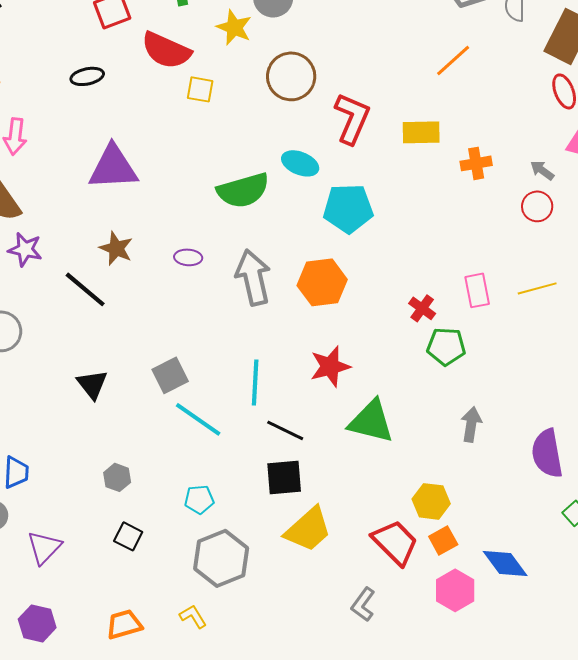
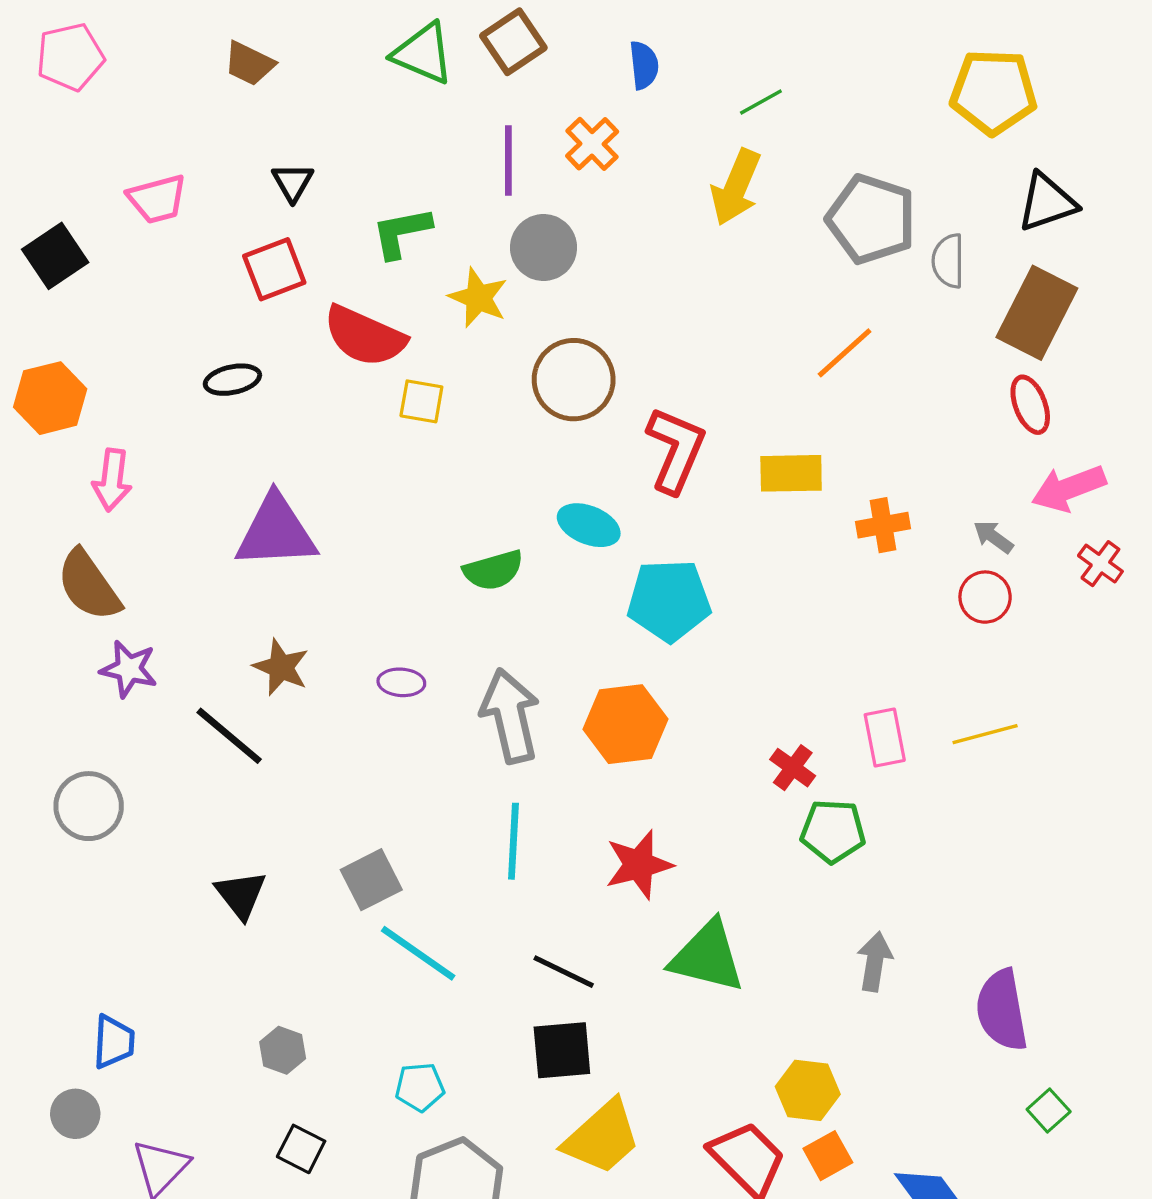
green semicircle: (243, 190) -> (493, 570), size x0.7
cyan line: (255, 382) -> (513, 841), moved

